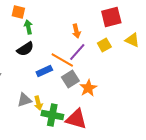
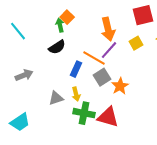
orange square: (18, 12) -> (67, 17), moved, turned 32
orange arrow: (76, 31) -> (108, 29), size x1.6
blue rectangle: (44, 71) -> (76, 69), turned -42
yellow arrow: (38, 103) -> (76, 94), moved

